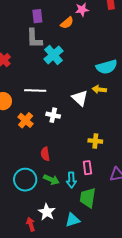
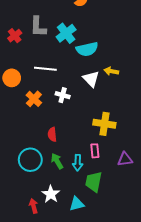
gray L-shape: (34, 38) -> (38, 27), moved
cyan semicircle: (107, 67) -> (87, 49), moved
yellow cross: (95, 141) -> (104, 124), size x1.5
green arrow: (51, 180) -> (57, 161), turned -147

